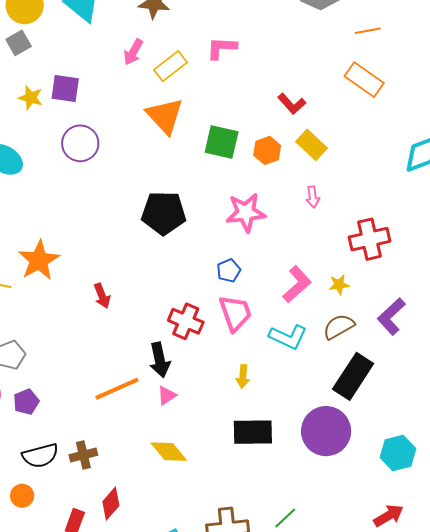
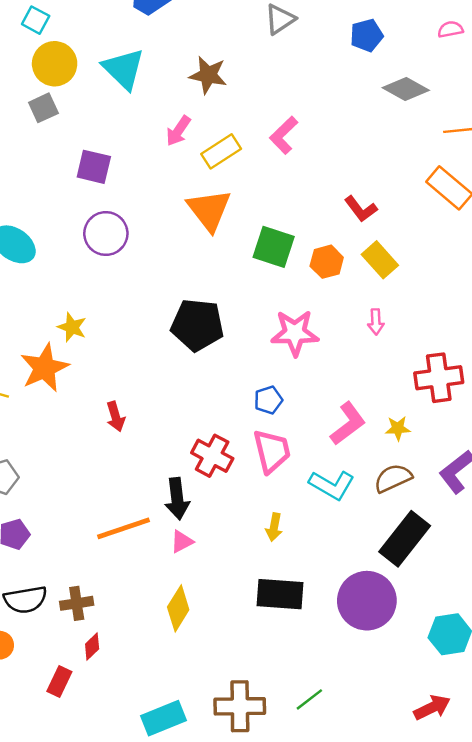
pink L-shape: (222, 48) -> (284, 135), turned -52
yellow star: (31, 98) -> (72, 327), moved
yellow diamond: (169, 452) -> (178, 608), turned 66
red diamond: (111, 504) -> (92, 646), moved, size x0.7

